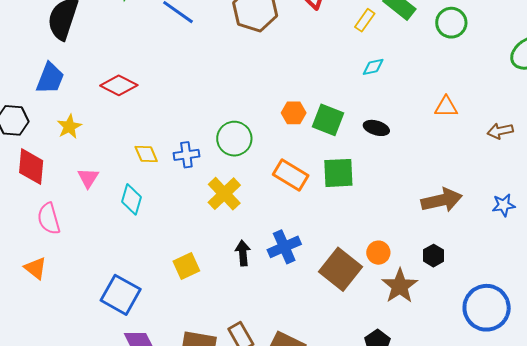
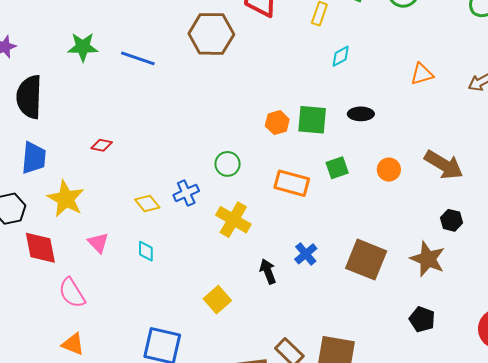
red diamond: (119, 85) -> (102, 145), size x0.6
yellow star: (69, 127) -> (66, 199), size x1.5
green circle: (234, 139) -> (228, 164), size x0.7
green square: (338, 173) -> (337, 168), size x0.7
cyan diamond: (131, 199) -> (146, 251), size x0.7
brown arrow: (442, 200) -> (444, 165), turned 60
blue cross: (284, 247) -> (306, 254), size x0.7
orange circle: (378, 253) -> (389, 170), moved

